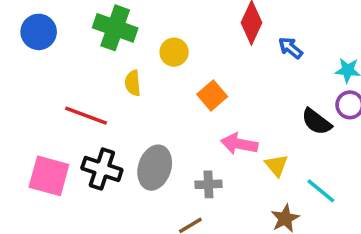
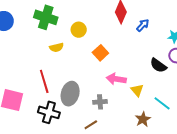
blue arrow: (290, 48) -> (143, 25), turned 96
yellow semicircle: (133, 83) -> (56, 47), turned -96
red line: (86, 116) -> (44, 81), moved, turned 55
black cross: (102, 169) -> (49, 112), moved

